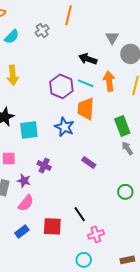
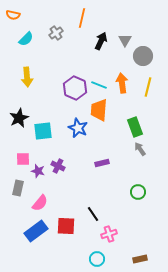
black arrow: (88, 59) -> (101, 41), moved, turned 96
purple rectangle: (89, 162) -> (102, 163), turned -48
purple star: (24, 181) -> (38, 171), moved
blue rectangle: (22, 231) -> (36, 231), size x1.6

